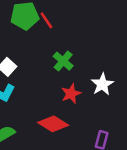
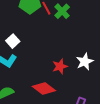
green cross: (63, 61) -> (62, 11), moved

